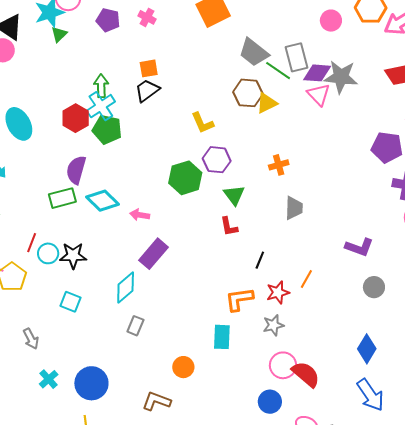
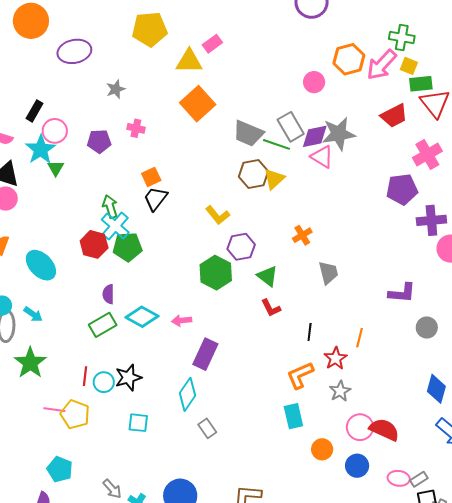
purple semicircle: (76, 170) -> (108, 294), size x0.7
gray rectangle: (135, 326) -> (207, 428), turned -42
gray arrow: (31, 339) -> (112, 489), moved
orange circle: (183, 367) -> (322, 449), moved

